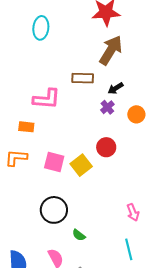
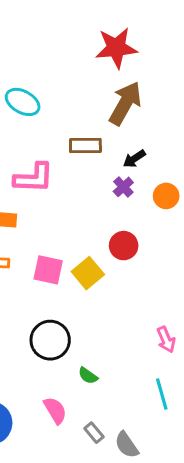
cyan ellipse: (41, 28) -> (23, 102), moved, turned -65

